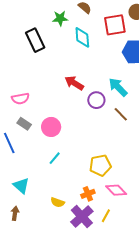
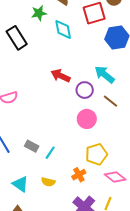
gray rectangle: (24, 124) -> (32, 146), moved
pink circle: (51, 127) -> (87, 119), moved
orange cross: (88, 194) -> (79, 175), moved
yellow semicircle: (58, 202) -> (48, 182), moved

